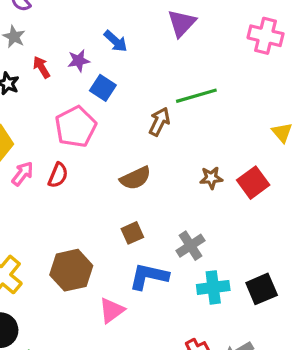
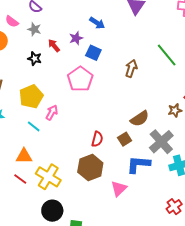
green line: (196, 96) -> (167, 55), moved, turned 75
red semicircle: (58, 175) -> (97, 139), moved
brown semicircle: (135, 178) -> (140, 119), moved
brown star: (211, 178) -> (175, 110), moved
gray cross: (190, 246) -> (161, 142), size x1.4

